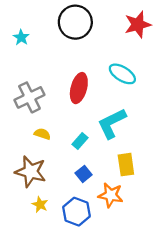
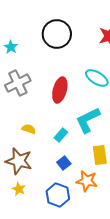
gray cross: (29, 97) -> (18, 83), moved
yellow star: (40, 205) -> (19, 189), moved

